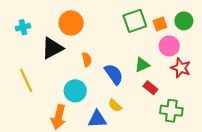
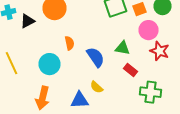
black triangle: (52, 48) -> (28, 21), moved, size x0.7
green triangle: (142, 65) -> (122, 48), turned 35
cyan circle: (75, 91) -> (50, 64), moved

